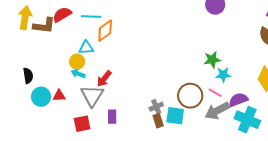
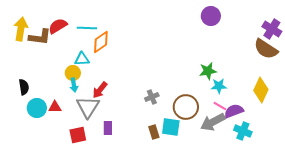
cyan arrow: (78, 74) -> (74, 85), turned -120
pink line: (215, 93) -> (220, 106), moved
gray cross: (156, 107) -> (152, 97), moved
cyan cross: (247, 120) -> (243, 131), size x0.7

